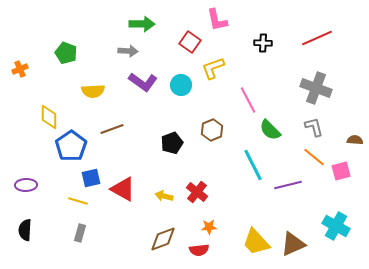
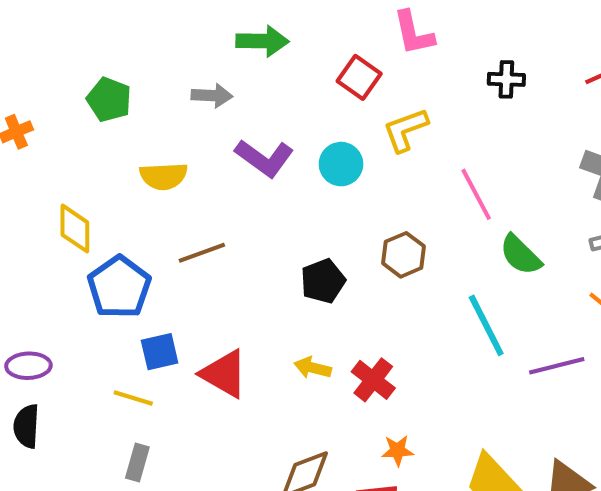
gray arrow: (128, 51) -> (212, 96), moved
yellow arrow: (164, 196) -> (313, 368), moved
black semicircle: (25, 230) -> (26, 426), moved

